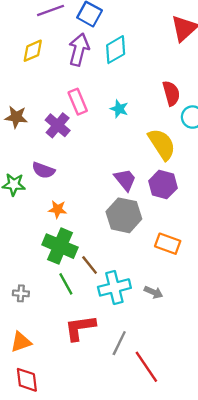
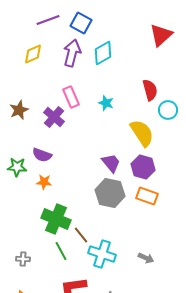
brown star: (16, 117) -> (19, 110), turned -30
orange star: (58, 209) -> (44, 182), moved
orange rectangle: (168, 244) -> (147, 196), moved
cyan cross: (114, 287) -> (102, 254), turned 32
gray arrow: (153, 292) -> (146, 258), moved

